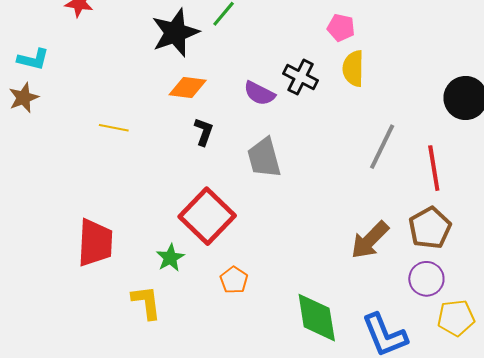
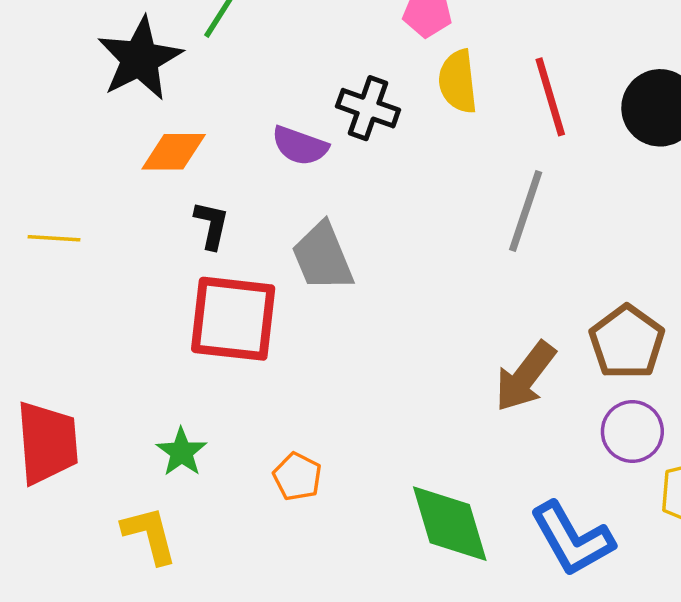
red line: (434, 168) -> (550, 97), moved
red square: (207, 216) -> (233, 319), moved, turned -30

